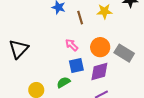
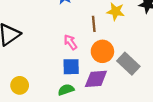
brown line: (80, 18) -> (94, 24), moved
green semicircle: (63, 82) -> (66, 90), moved

